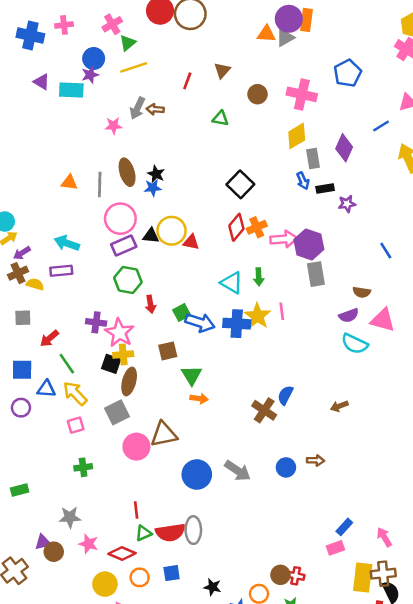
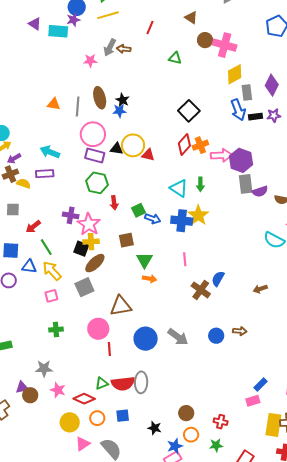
brown triangle: (222, 70) -> (191, 18), moved, turned -40
pink cross: (302, 94) -> (225, 45), moved
blue arrow: (303, 181) -> (238, 110), size x1.5
purple star: (347, 204) -> (274, 115), moved
purple rectangle: (124, 245) -> (95, 156), turned 36
pink line: (282, 311) -> (185, 259), moved
purple semicircle: (349, 315) -> (260, 191), moved
blue arrow: (200, 323) -> (153, 219), size x0.7
brown ellipse: (129, 381) -> (95, 263), turned 30
pink circle: (136, 447) -> (98, 329), moved
red line: (136, 510) -> (109, 349), moved
brown circle: (280, 575) -> (186, 413), moved

